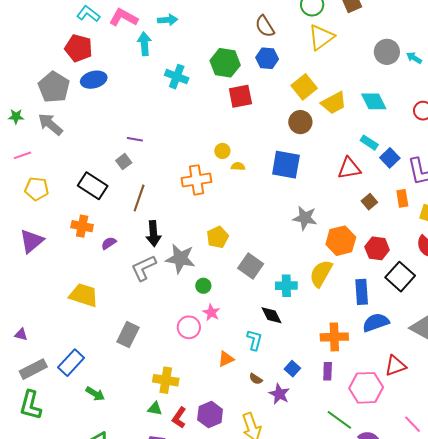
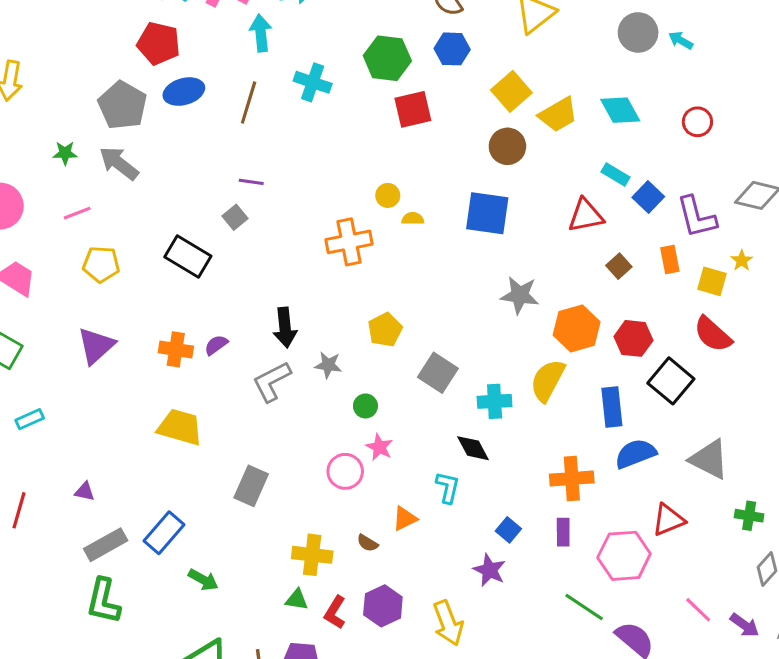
brown line: (139, 198) -> (249, 102), moved
orange cross: (82, 226) -> (176, 349), moved
gray star: (180, 259) -> (328, 365), size x0.6
brown semicircle: (256, 379) -> (367, 543), moved

